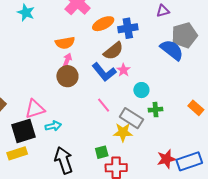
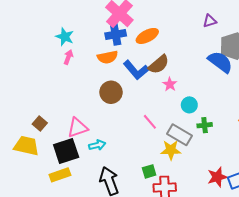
cyan star: (26, 13) -> (65, 37), moved
blue cross: (128, 28) -> (116, 34), moved
pink arrow: (67, 60) -> (68, 57), moved
blue L-shape: (104, 72) -> (136, 70), moved

